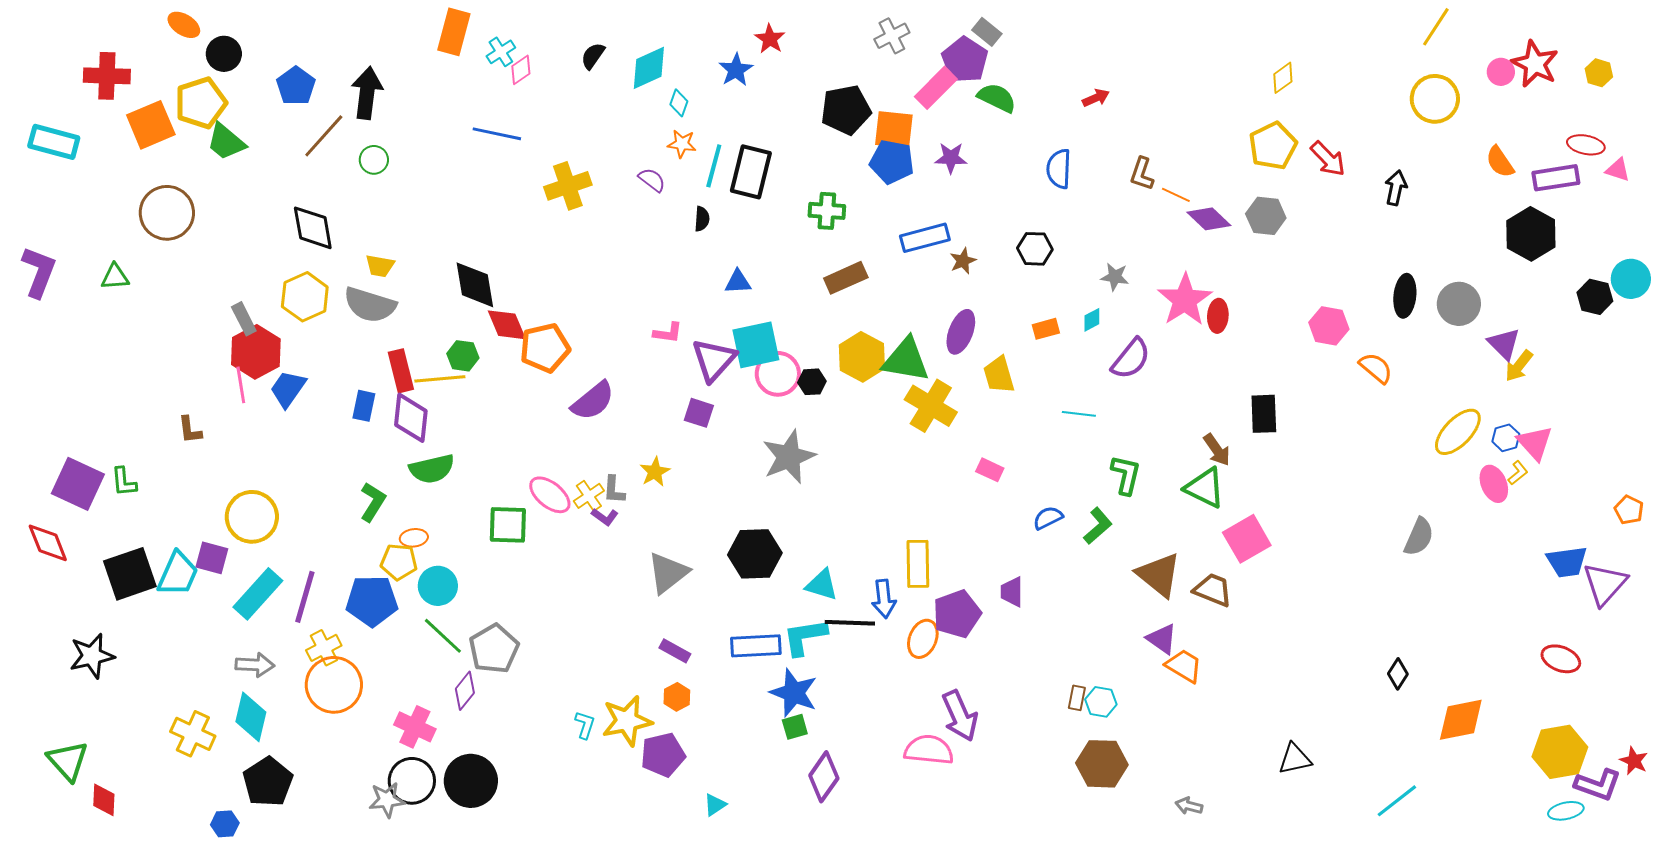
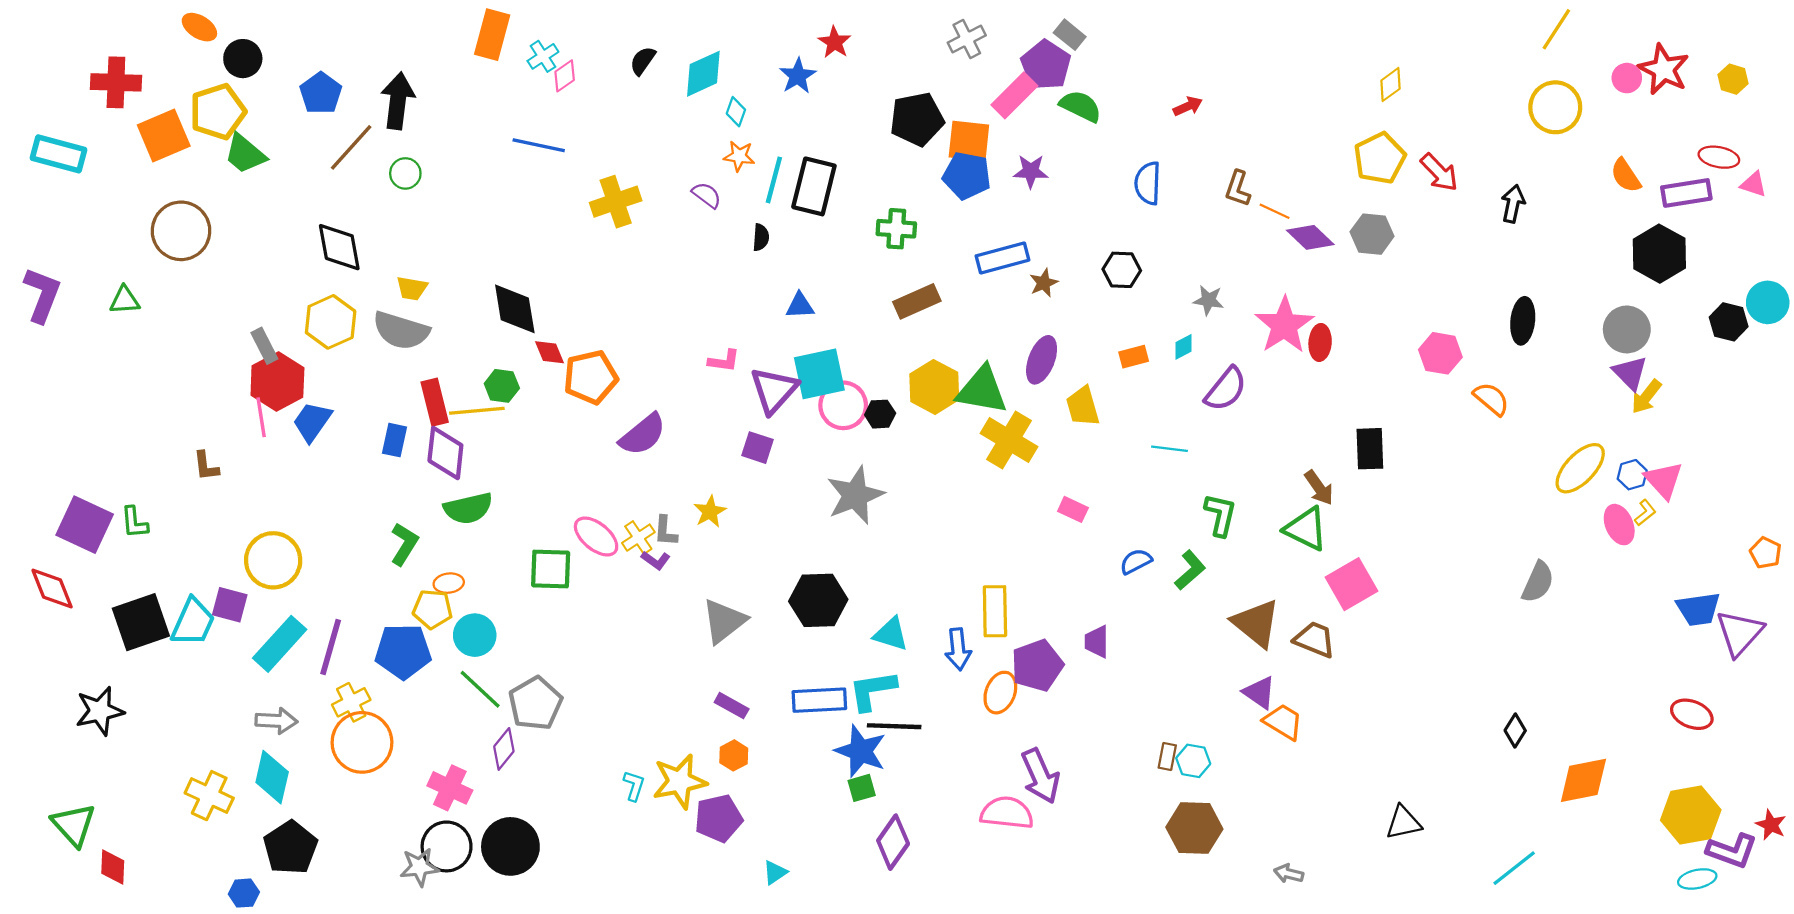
gray circle: (1459, 304) -> (1627, 329), moved
red diamond: (507, 325) -> (549, 352), size x0.7
black line: (850, 623) -> (894, 726), moved

